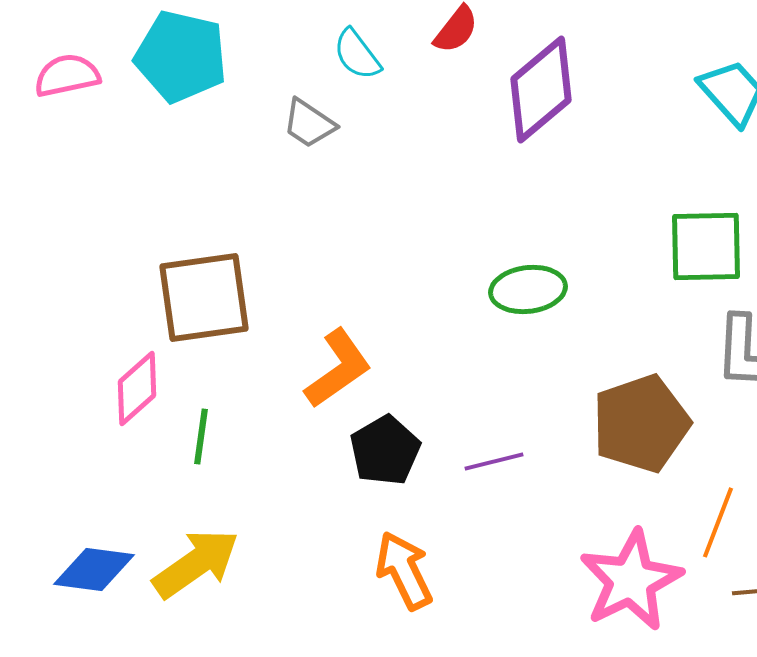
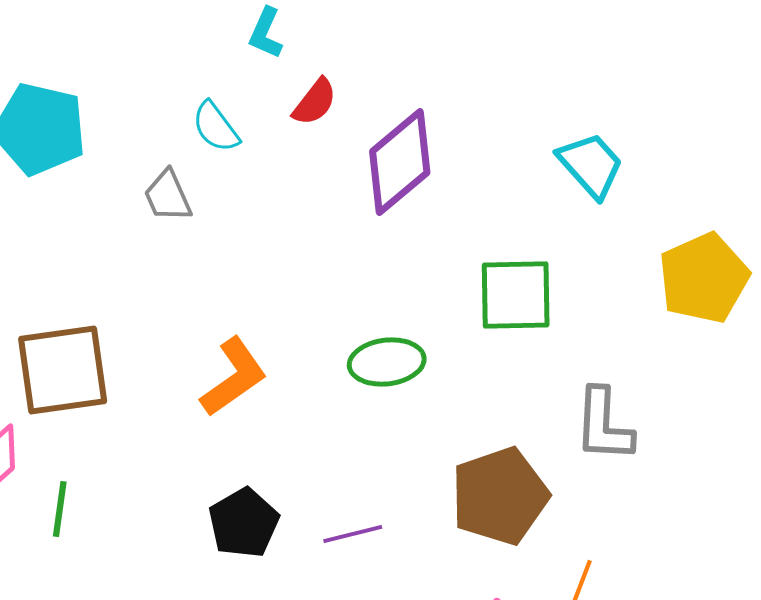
gray trapezoid: (309, 123) -> (168, 196), turned 32
green square: (706, 246) -> (516, 295), moved
orange L-shape: (338, 368) -> (234, 377), moved

